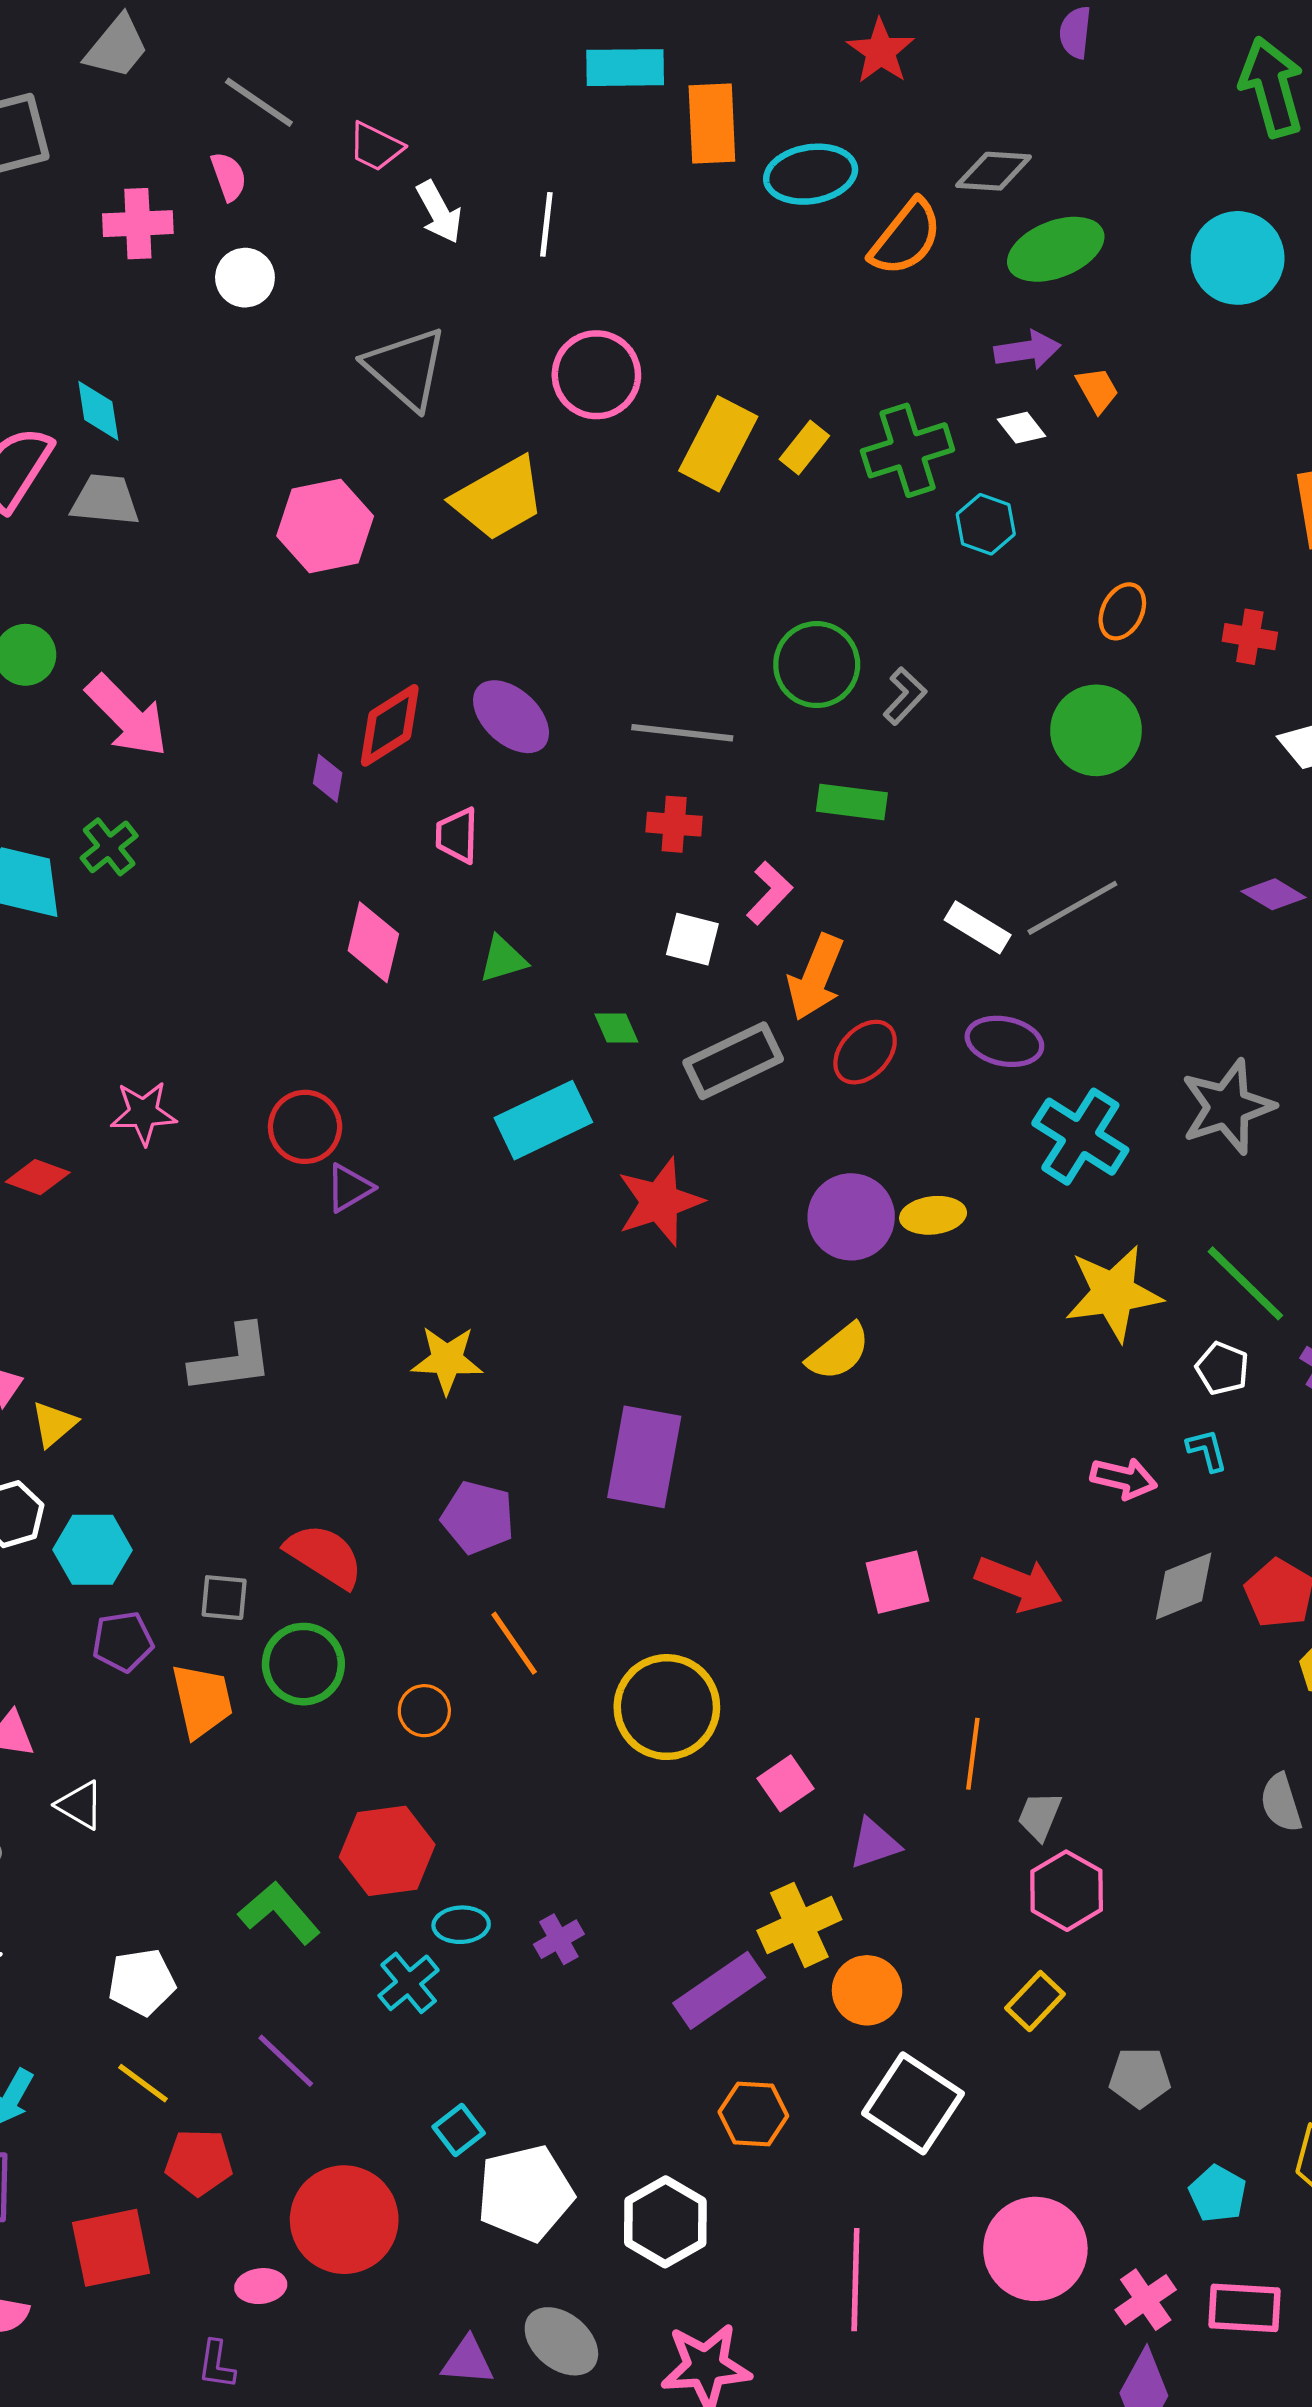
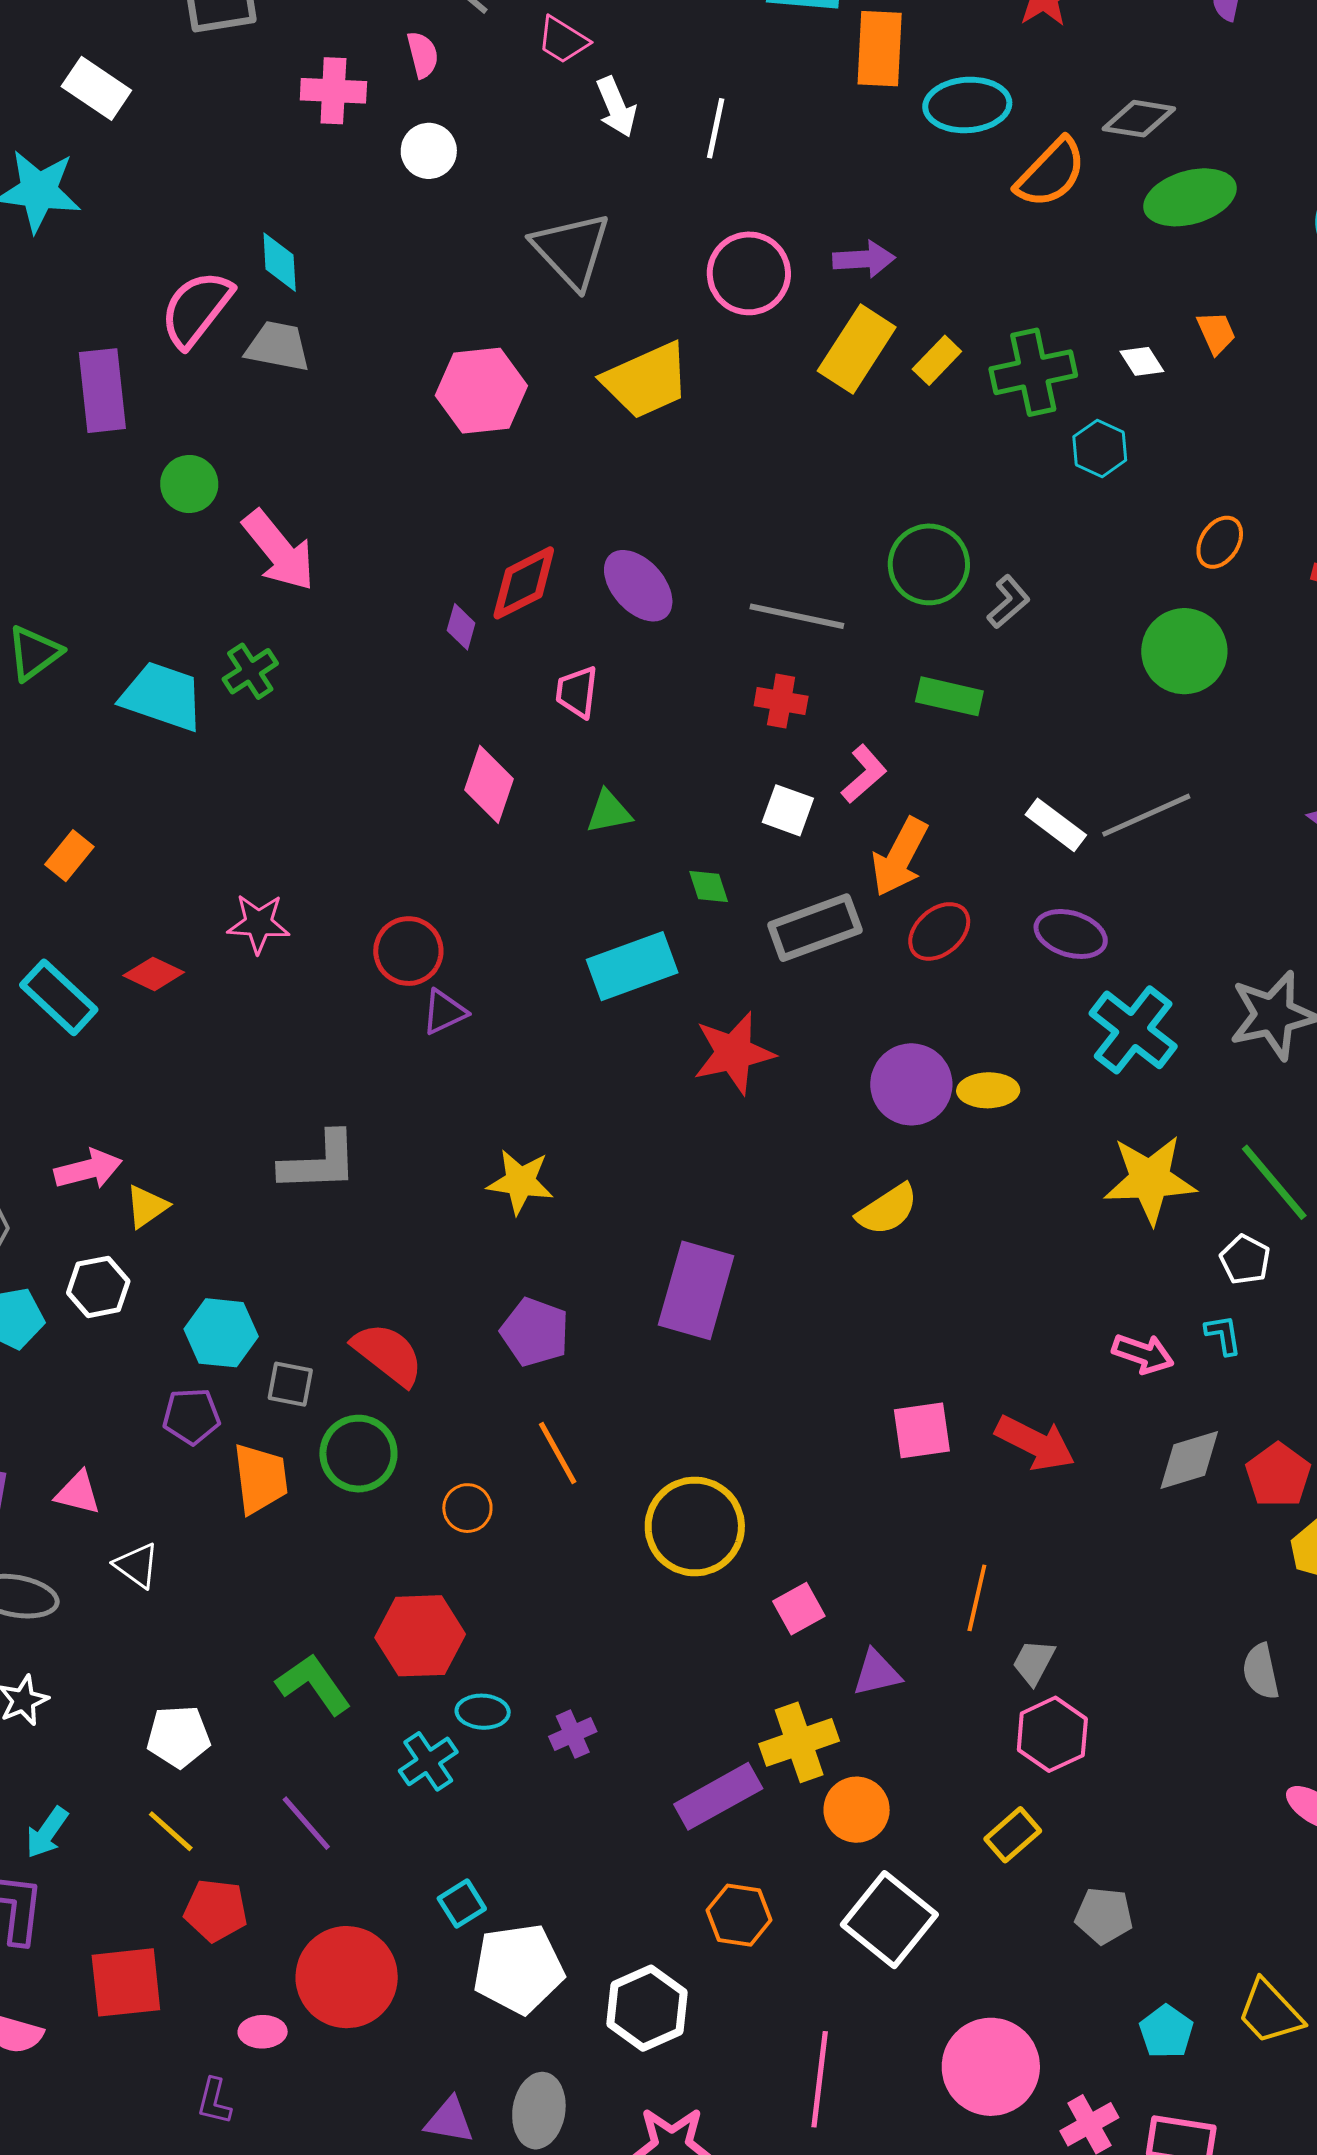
purple arrow: (1027, 350) -> (864, 259), moved
cyan hexagon: (92, 1550) -> (221, 1333), moved
gray ellipse: (561, 2341) -> (539, 2111), turned 54

